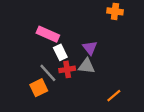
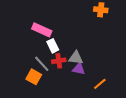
purple triangle: (90, 48) -> (79, 69), moved, turned -40
orange square: (39, 88) -> (34, 77), turned -35

